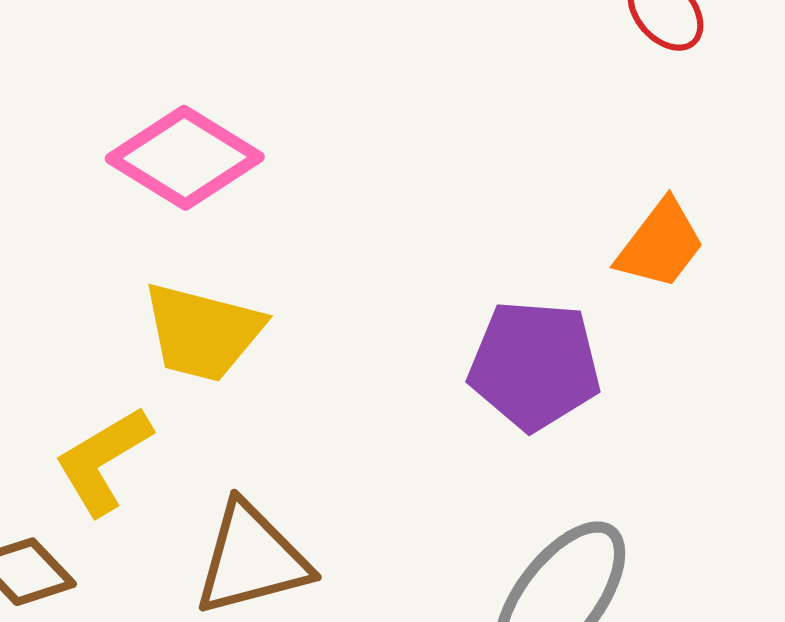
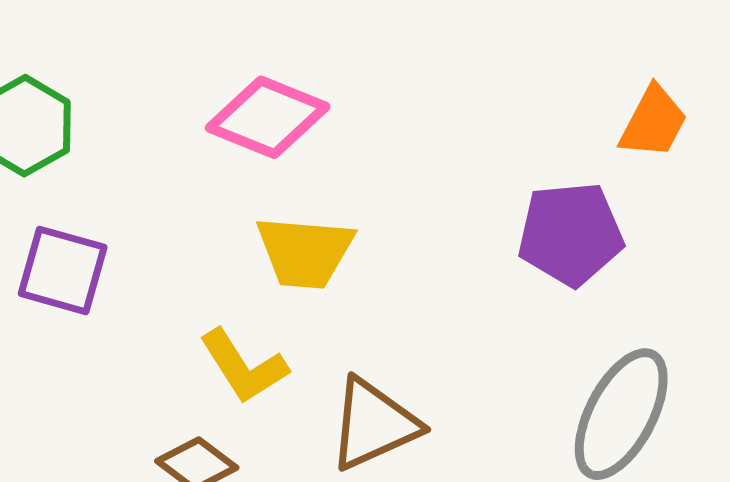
yellow L-shape: (103, 461) -> (244, 366), turned -82

